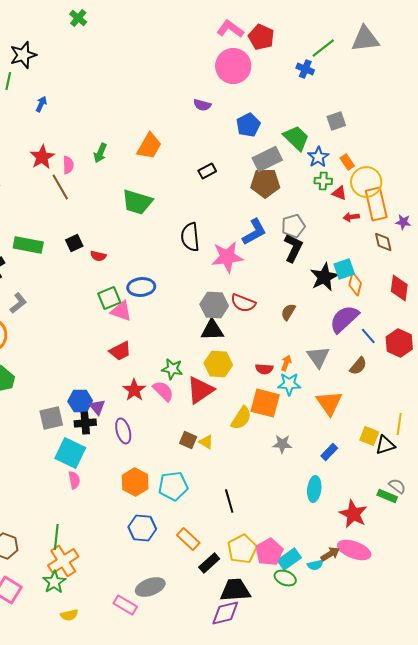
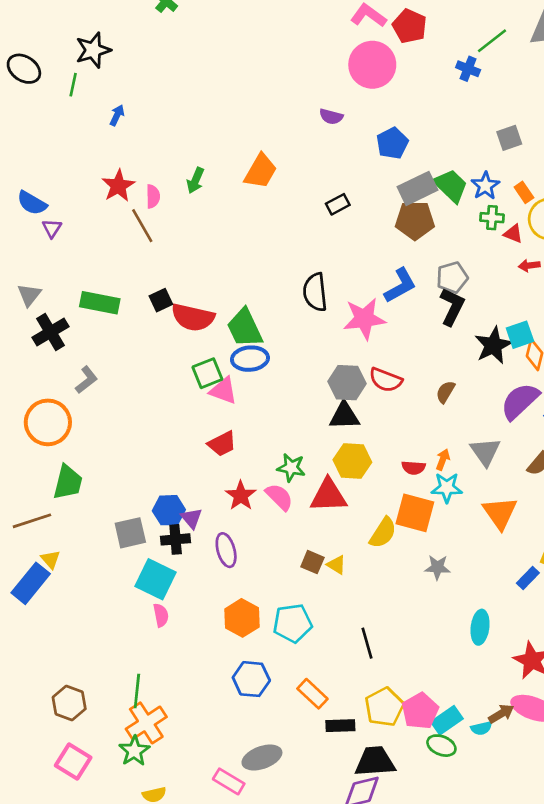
green trapezoid: (296, 138) -> (451, 186), moved
green trapezoid: (137, 202) -> (245, 328), moved, turned 48
red semicircle: (98, 256) -> (193, 317), size x2.0
red triangle: (200, 390) -> (328, 496), turned 32
blue rectangle: (329, 452) -> (528, 578), moved
black rectangle: (209, 563) -> (340, 726), turned 40

